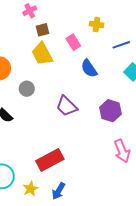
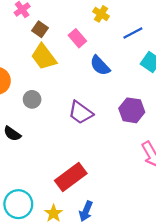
yellow cross: (97, 25) -> (101, 14), turned 32
brown square: (42, 30) -> (40, 29), turned -32

